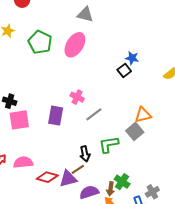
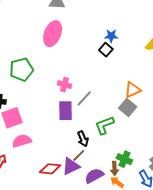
green pentagon: (40, 42) -> (21, 69), moved, turned -30
purple rectangle: (56, 116) -> (66, 111), moved
pink semicircle: (23, 162) -> (22, 141), moved

